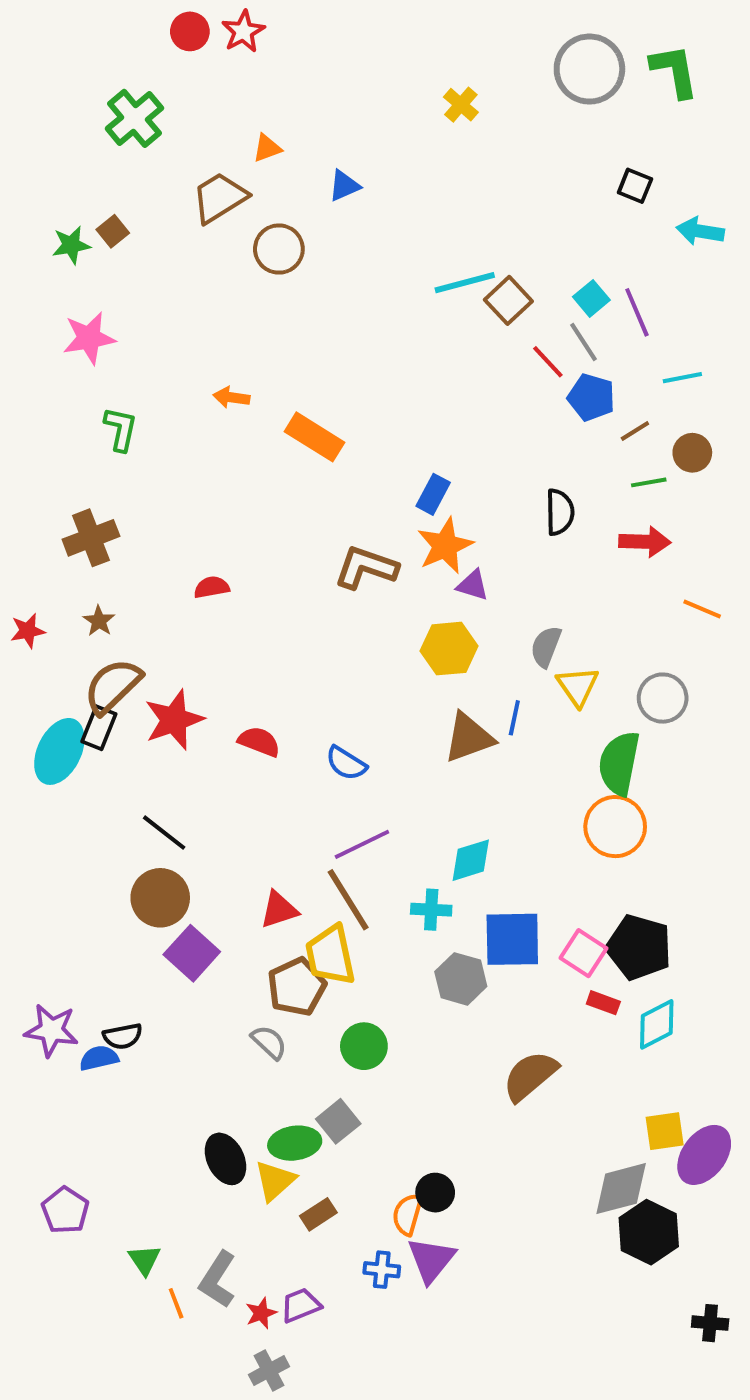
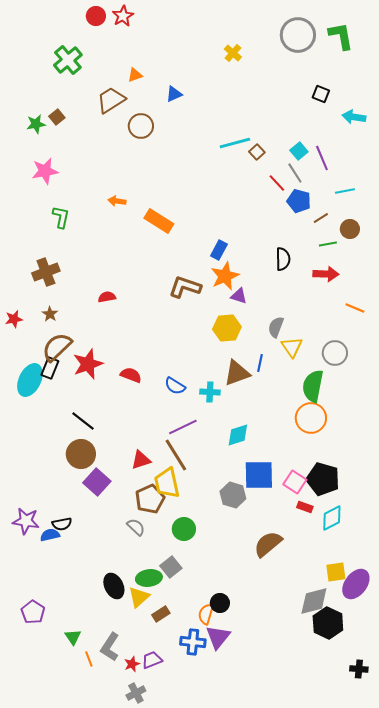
brown square: (508, 300) -> (257, 152), size x0.7
cyan cross: (431, 910) -> (210, 392), moved
blue cross: (382, 1270) -> (193, 642), size x1.4

